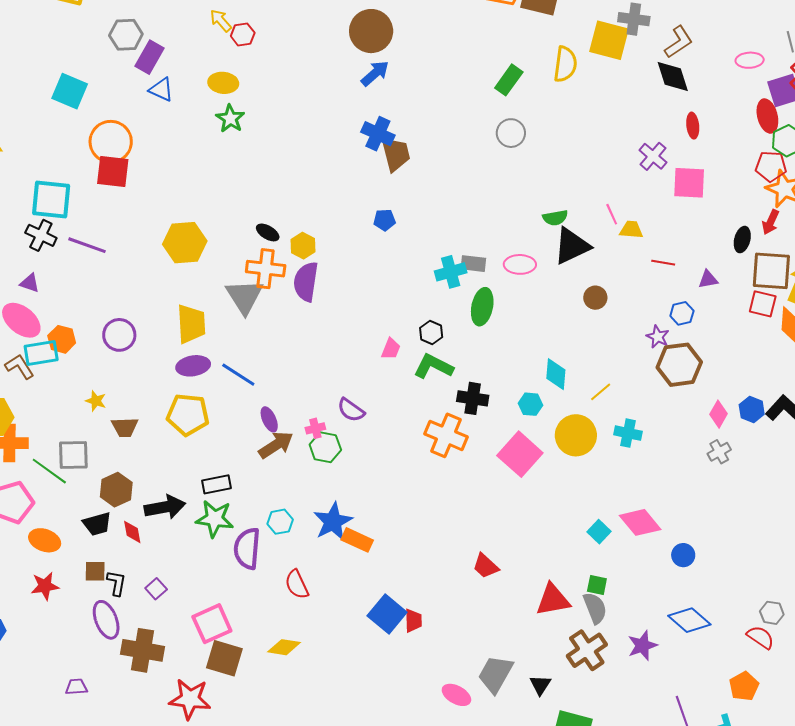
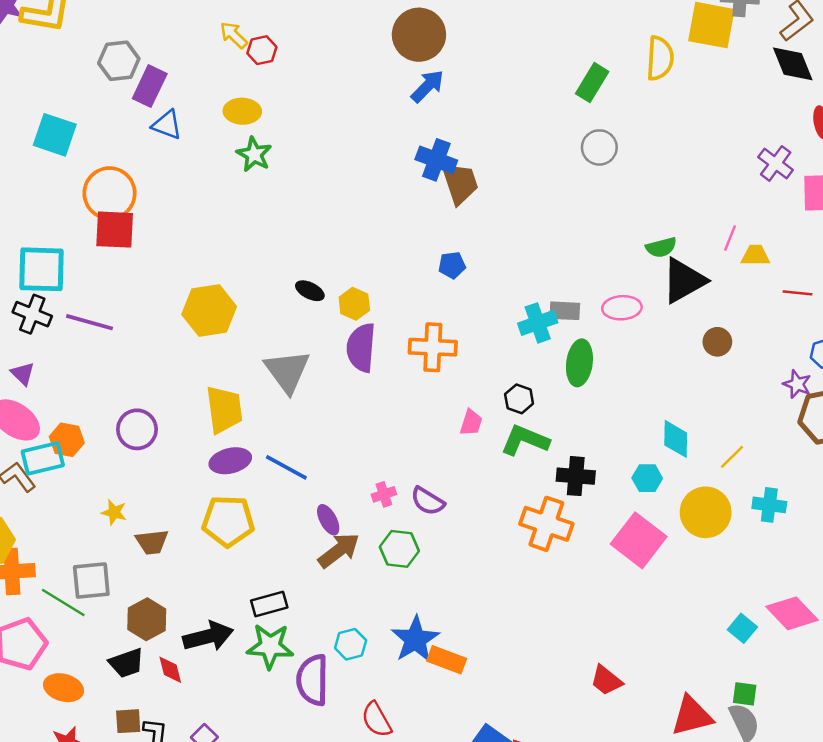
pink line: (612, 214) -> (730, 238), turned 50
orange cross: (266, 269) -> (433, 347), moved
purple triangle: (30, 283) -> (23, 374), turned 30
pink cross: (315, 428) -> (384, 494), moved

